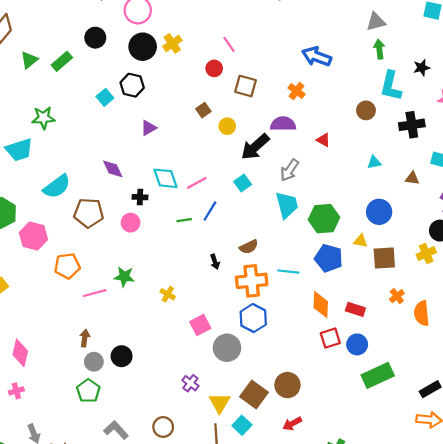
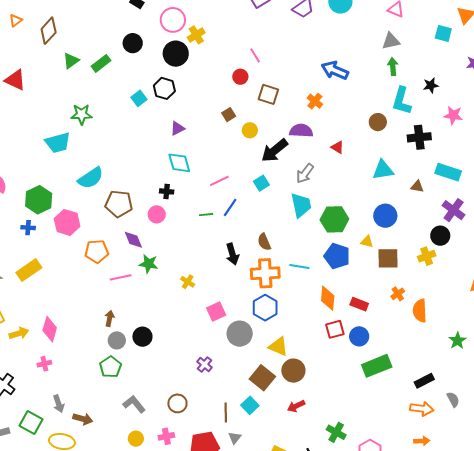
yellow cross: (172, 43) -> (196, 35), moved
cyan triangle: (374, 162) -> (383, 170), size x1.6
purple diamond: (113, 169) -> (133, 240), moved
cyan diamond: (165, 178) -> (179, 163), moved
brown semicircle: (249, 247) -> (264, 242), turned 90
black arrow: (215, 262) -> (232, 254), size x1.5
yellow triangle: (220, 403) -> (278, 346), moved, turned -40

